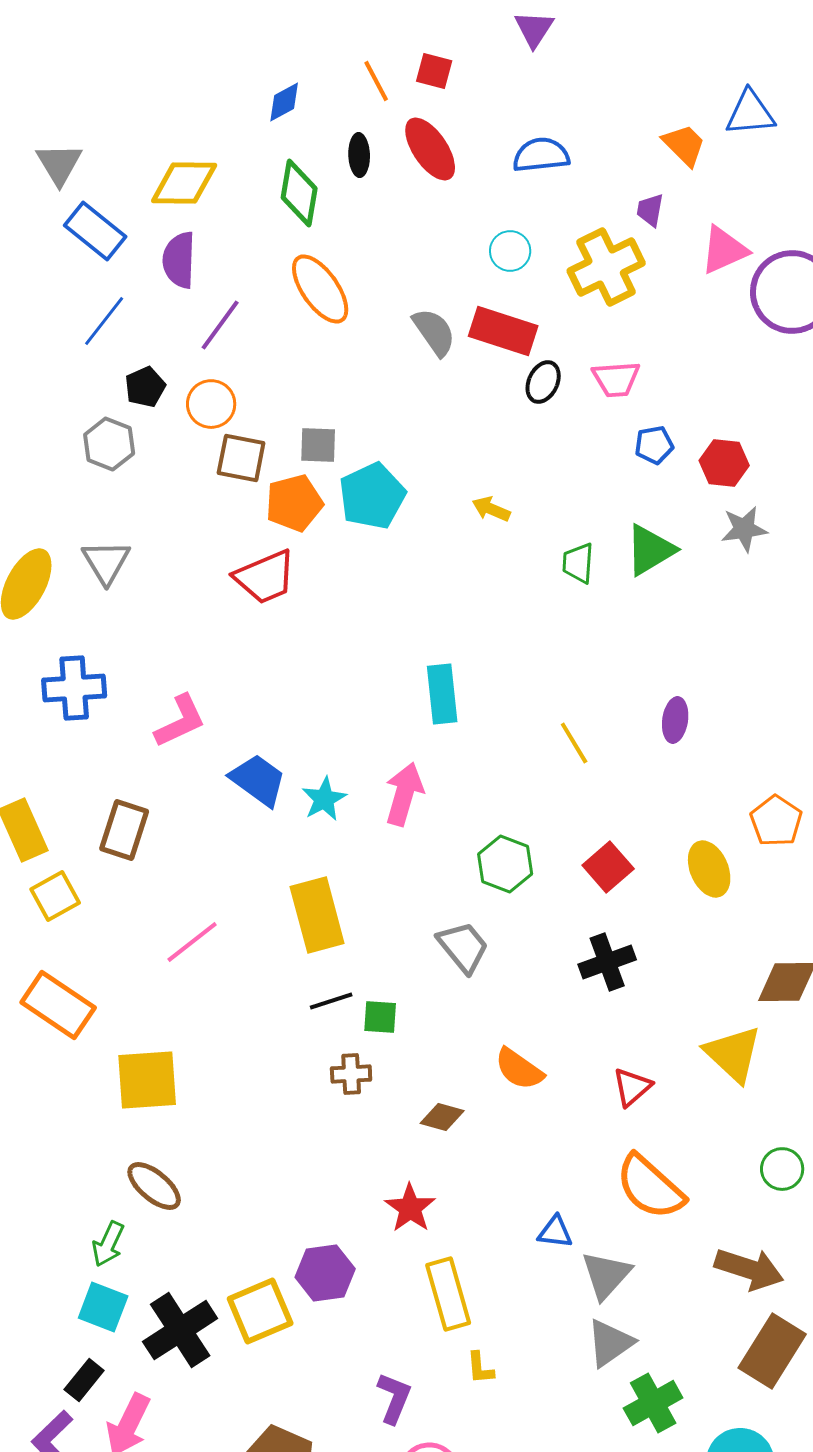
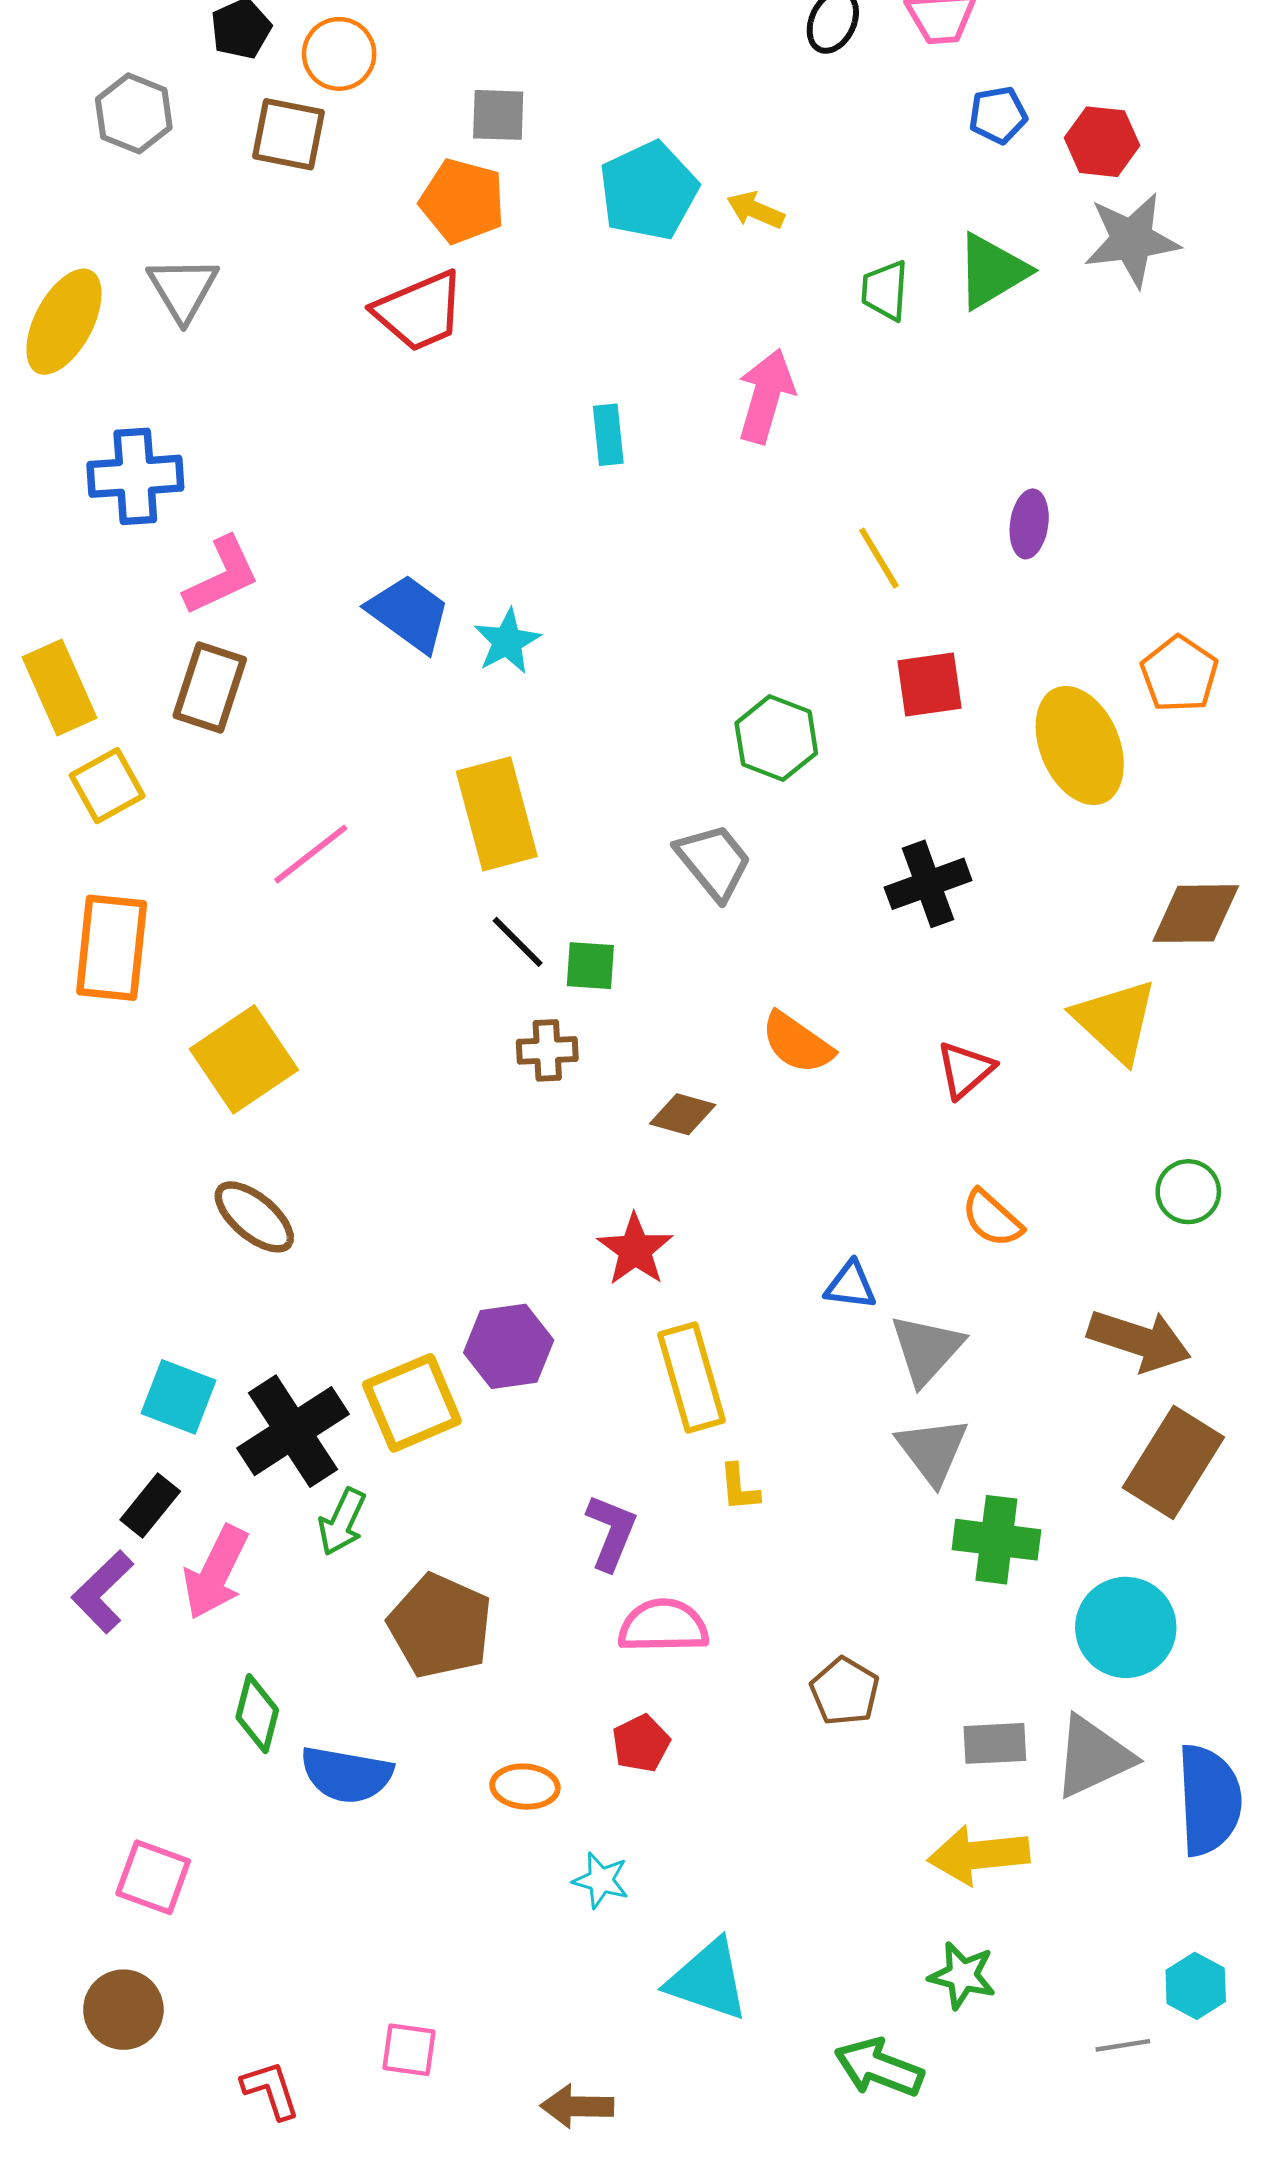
gray hexagon: (109, 444) -> (134, 113), moved
brown square: (241, 458) -> (289, 134), moved
cyan pentagon: (372, 496) -> (648, 191), moved
orange pentagon: (294, 503) -> (463, 201), turned 30
gray star: (744, 529) -> (1132, 240), size x1.4
cyan rectangle: (442, 694) -> (608, 435), moved, size x0.7
pink L-shape: (180, 721) -> (222, 576), moved
pink arrow: (404, 794) -> (766, 396), moved
red square: (608, 867) -> (929, 685), moved, turned 33
yellow ellipse: (709, 869) -> (1080, 746), size x1.4
black line: (331, 1001) -> (518, 942), turned 63
orange rectangle: (58, 1005) -> (112, 948), turned 62
yellow square: (147, 1080) -> (244, 1059), turned -30
orange semicircle: (650, 1187) -> (992, 1218), size x0.6
green arrow: (108, 1244) -> (342, 1522), moved
gray triangle: (610, 1343) -> (932, 1450), turned -32
green cross: (653, 1403) -> (996, 1540), turned 36

